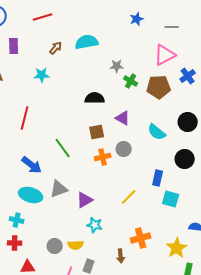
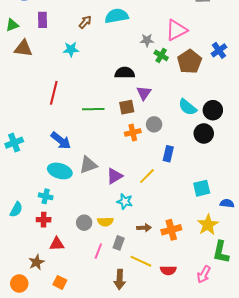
pink triangle: (165, 55) -> (176, 30), moved
brown pentagon: (159, 87) -> (190, 62), turned -30
purple triangle: (123, 118) -> (144, 93), moved, turned 35
black circle: (188, 122) -> (213, 110), moved
green line: (63, 148) -> (93, 109), moved, turned -55
black circle: (185, 159) -> (204, 133), moved
blue rectangle: (158, 178) -> (168, 154), moved
yellow line: (129, 197) -> (147, 176), moved
cyan square: (171, 199) -> (202, 188), moved, turned -30
orange cross: (141, 238) -> (171, 230), moved
brown arrow: (121, 256) -> (144, 228), moved, turned -88

